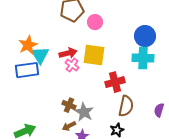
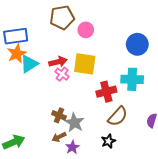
cyan triangle: (40, 55) -> (29, 64), turned 30
cyan cross: (143, 58) -> (132, 79), moved
blue rectangle: (27, 70) -> (16, 36), moved
brown semicircle: (126, 106) -> (118, 116), turned 30

